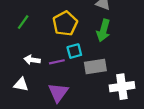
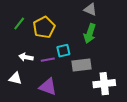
yellow pentagon: (65, 23) -> (44, 27), moved
purple triangle: (58, 92) -> (48, 87), turned -48

